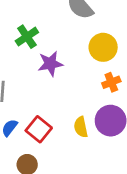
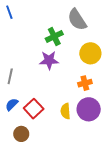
green cross: (27, 37) -> (54, 36), moved
orange cross: (111, 82) -> (85, 83), moved

